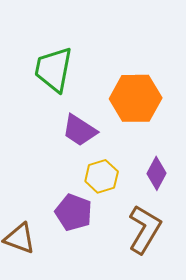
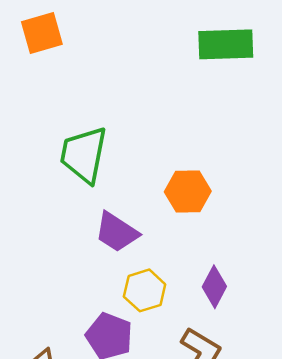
orange hexagon: (136, 98) -> (188, 192), size x0.7

